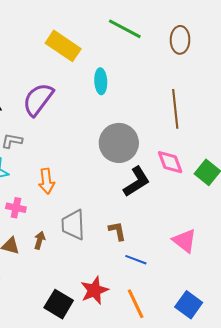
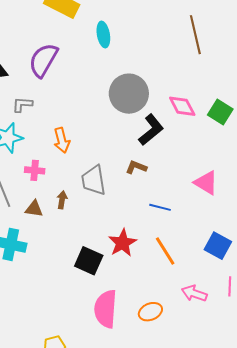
brown line: (175, 109) -> (195, 35), moved
brown L-shape: (117, 231) -> (136, 167), moved, turned -50

